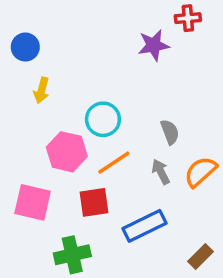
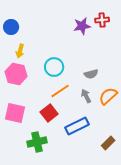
red cross: (188, 18) -> (102, 20), moved
gray semicircle: (170, 132) -> (91, 74), turned 96
pink hexagon: (67, 152) -> (16, 74), moved
red square: (94, 202) -> (49, 113), turned -30

